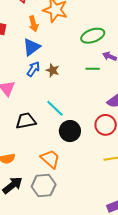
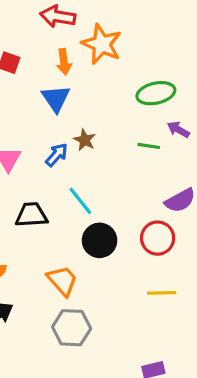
blue triangle: (31, 47) -> (56, 98), turned -36
blue arrow: (33, 69) -> (57, 155), moved
gray hexagon: (44, 186) -> (72, 328), moved

